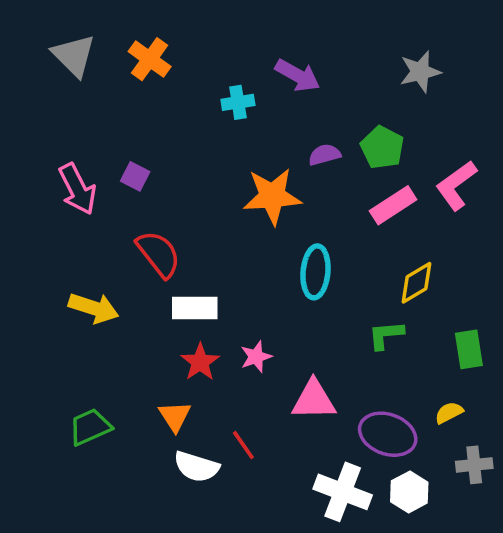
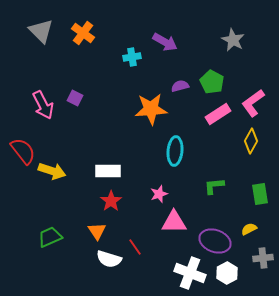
gray star: (420, 72) -> (233, 40), turned -30
red semicircle: (159, 254) -> (23, 151), moved
yellow diamond: (417, 283) -> (251, 141), moved, turned -30
pink star: (256, 357) -> (159, 194), moved

